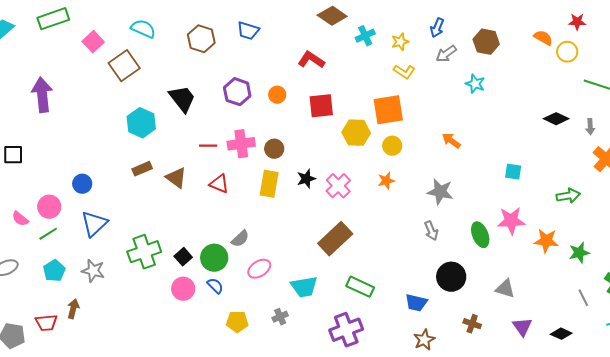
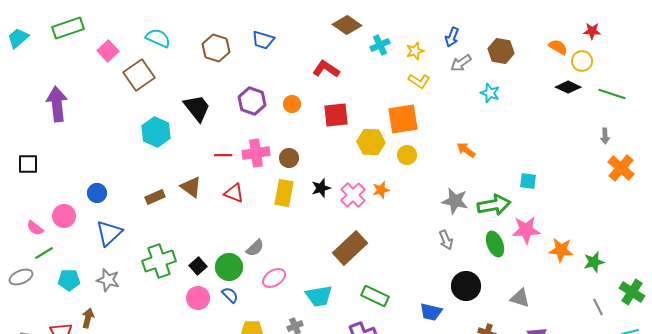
black diamond: (556, 119) -> (568, 87), moved
brown rectangle: (142, 169) -> (155, 197), moved
orange star: (386, 181) -> (381, 190), moved
green arrow: (568, 196) -> (494, 205), moved, size x1.4
green line: (48, 234) -> (44, 253), moved
cyan pentagon: (54, 271) -> (69, 280), turned 30

